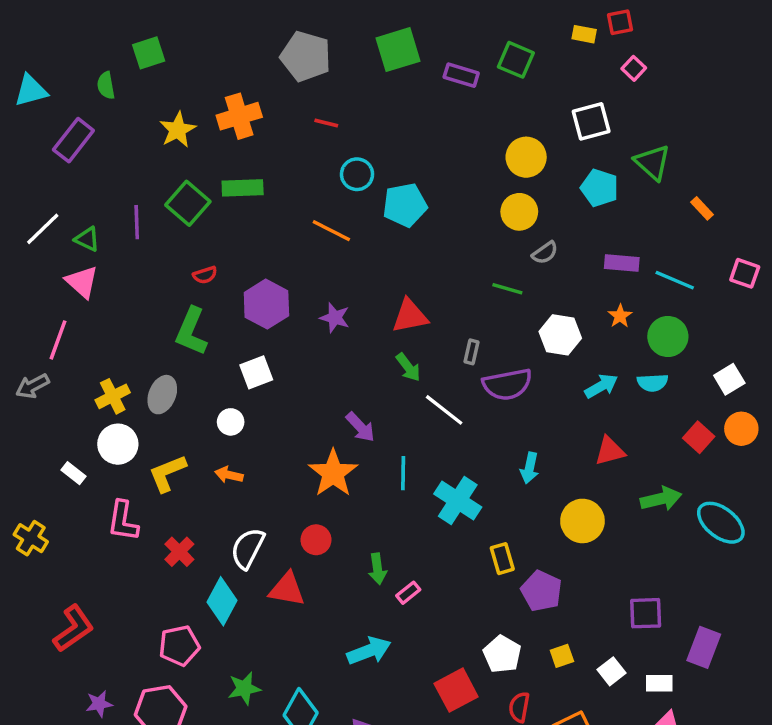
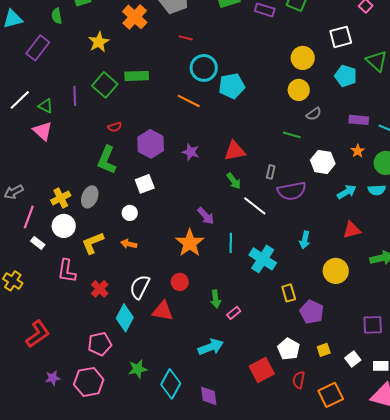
orange cross: (239, 116) -> (135, 17), moved, turned -30
cyan circle: (357, 174) -> (204, 68), size x1.4
pink line: (58, 340) -> (29, 217), moved

